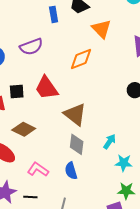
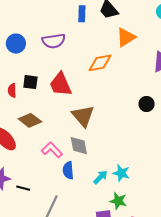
orange triangle: (101, 29) -> (126, 37), turned 30
cyan arrow: (110, 142) -> (100, 177), moved
gray diamond: (77, 144) -> (79, 146), turned -30
pink L-shape: (38, 170) -> (52, 150), moved

